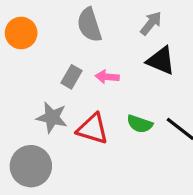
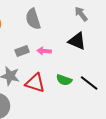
gray arrow: (151, 23) -> (81, 14), moved, turned -77
gray rectangle: (71, 77) -> (22, 51), turned 40

